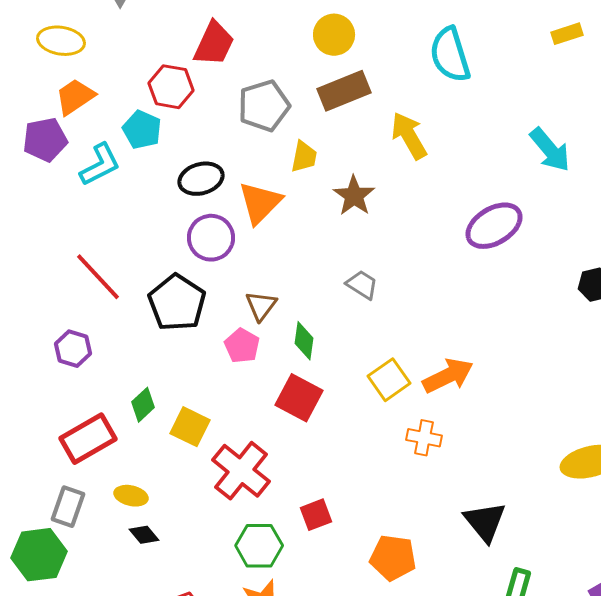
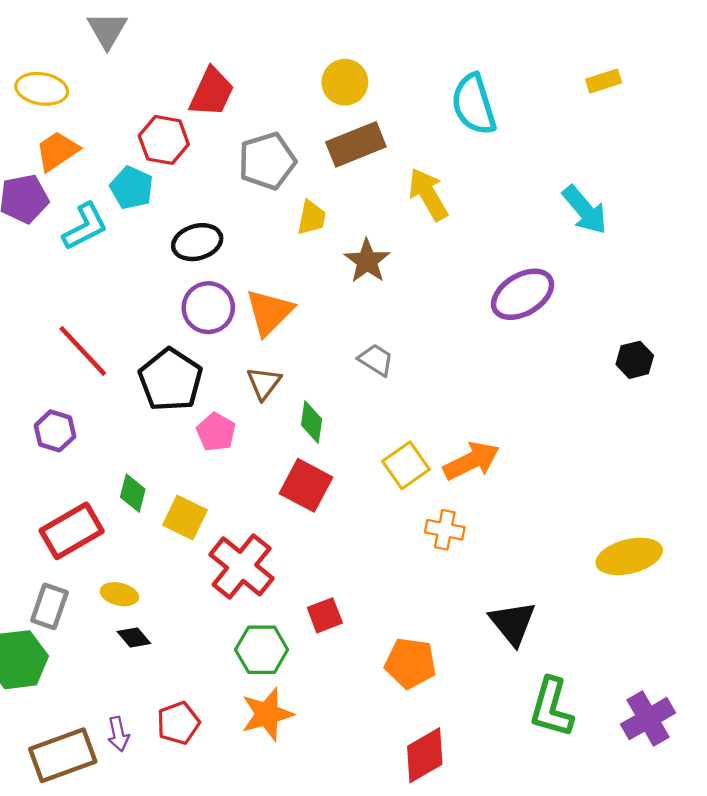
orange triangle: (260, 203) -> (269, 312), moved
pink pentagon: (242, 346) -> (216, 432), moved
green diamond: (143, 405) -> (133, 493), turned -32

